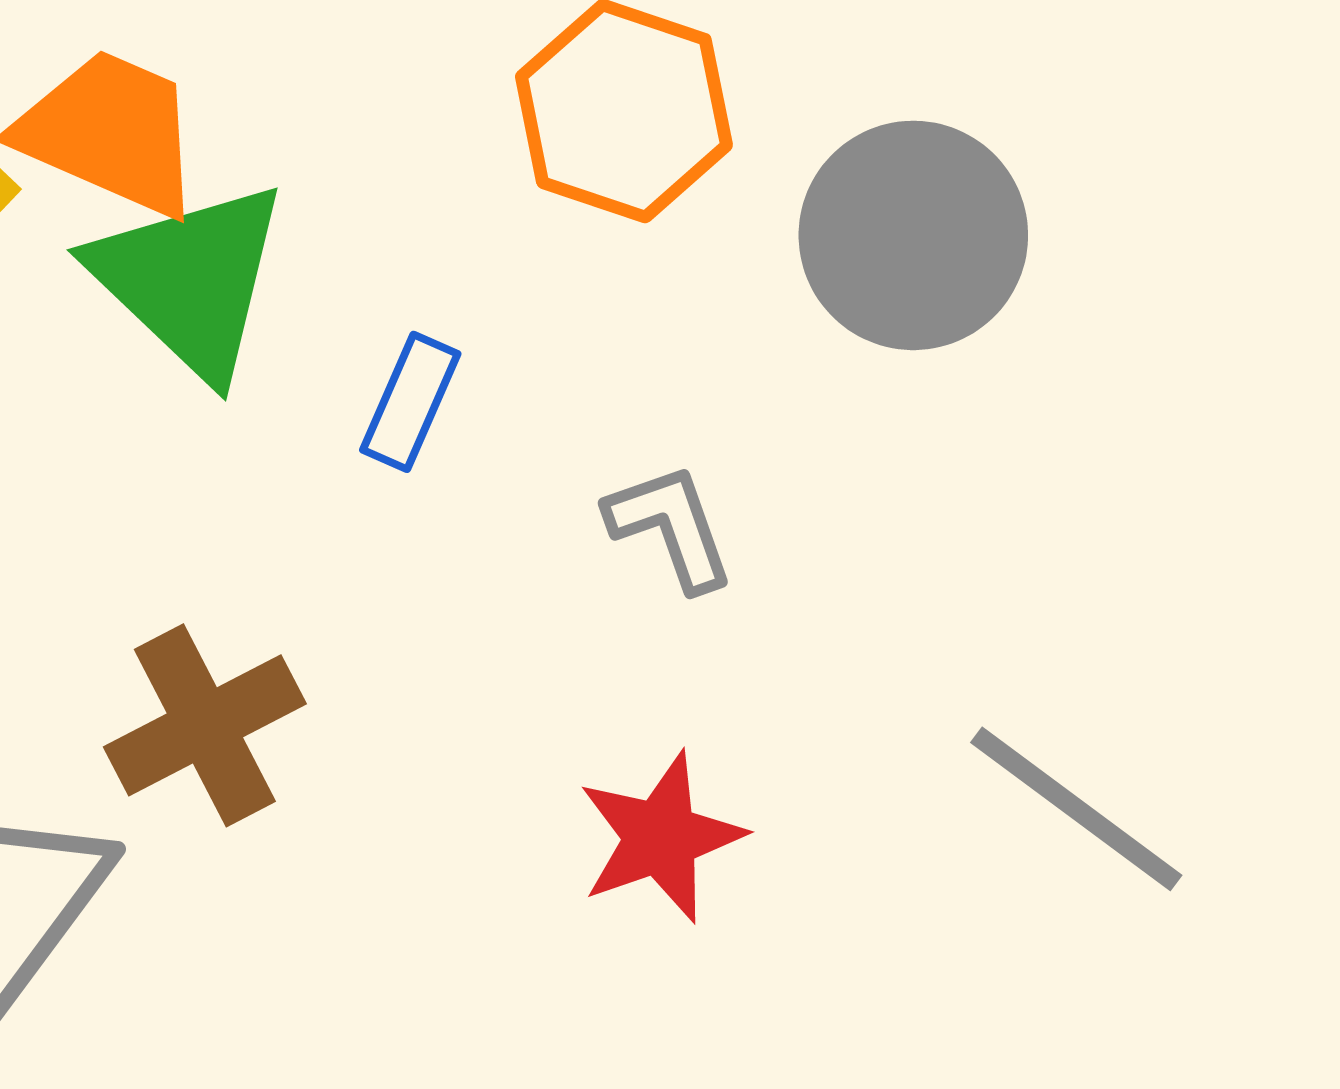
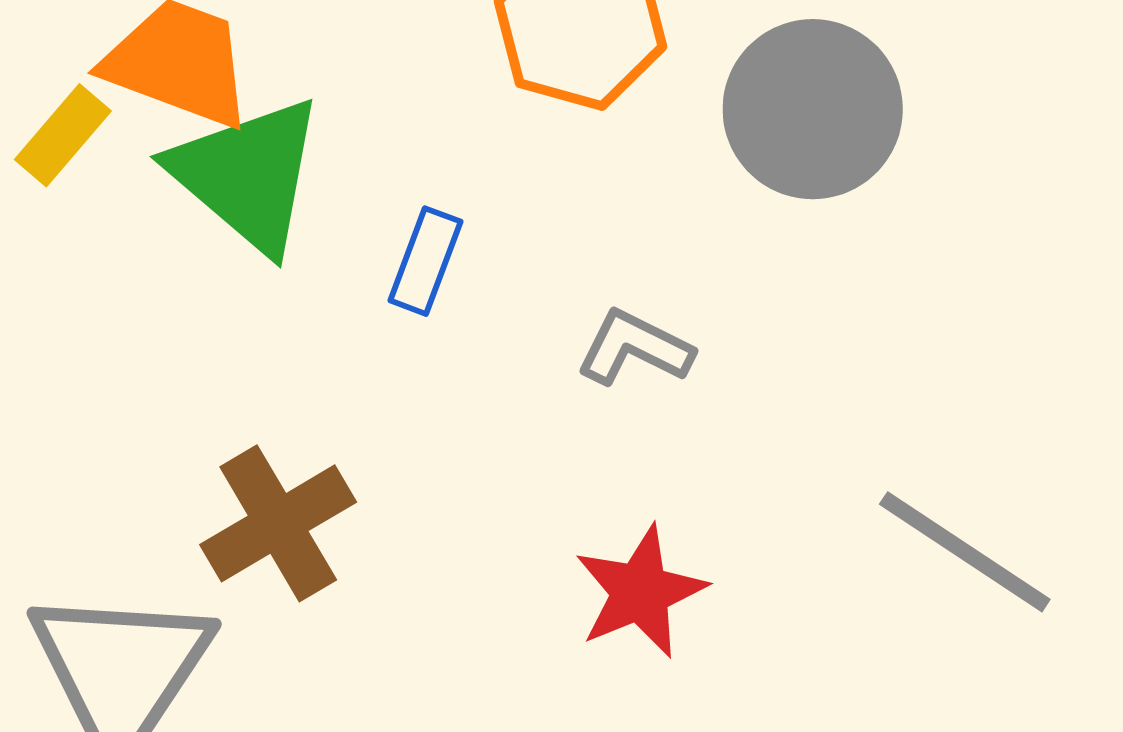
gray L-shape: (670, 527) -> (635, 348), turned -41

